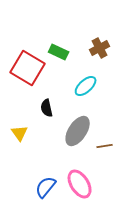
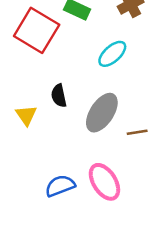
black semicircle: (47, 108) -> (59, 96), moved
blue semicircle: (46, 187) -> (60, 186), turned 30

